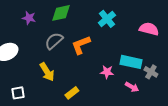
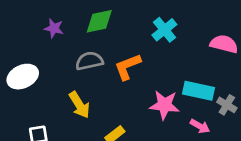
gray semicircle: (54, 41) -> (89, 61), turned 30
pink star: (107, 72) -> (164, 105), size x1.5

